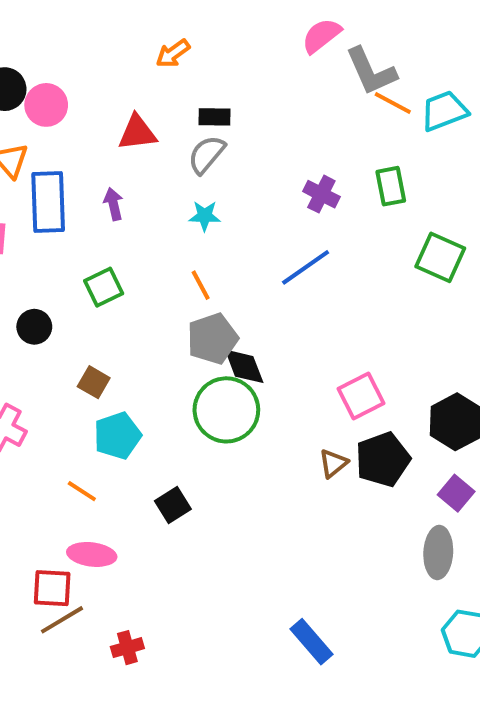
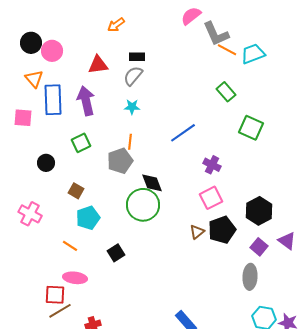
green rectangle: (391, 186) -> (226, 92), turned -30
purple cross: (321, 194) -> (212, 165), moved
purple arrow: (114, 204) -> (86, 101), size x1.8
orange line: (201, 285) -> (130, 142), turned 35
gray pentagon: (213, 339) -> (120, 161), moved

